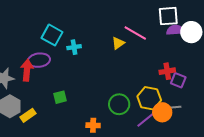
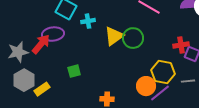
yellow triangle: (118, 43) -> (114, 36), moved, size x1.5
red arrow: (27, 70) -> (41, 44), turned 35
green circle: (119, 104) -> (133, 38), moved
orange circle: (162, 112) -> (146, 86), moved

